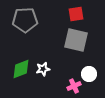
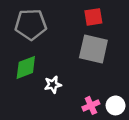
green diamond: (21, 69) -> (26, 67), moved
white circle: (89, 74) -> (116, 105), moved

